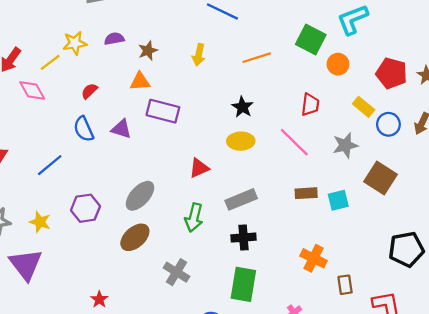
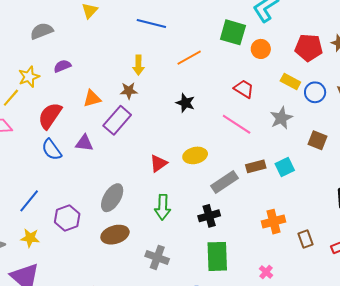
brown star: (148, 51) -> (129, 91), moved, turned 30
red semicircle: (89, 91) -> (50, 116), size x1.8
red trapezoid: (310, 105) -> (244, 89), turned -55
purple rectangle: (163, 111) -> (117, 120), turned -52
yellow ellipse: (241, 141) -> (195, 155), moved
blue line: (50, 165) -> (29, 201), moved
brown square: (380, 178) -> (317, 140), size x0.7
gray rectangle: (241, 199) -> (224, 182), moved
brown ellipse: (135, 237) -> (115, 235), turned 36
orange cross: (314, 258) -> (274, 222), turned -30

